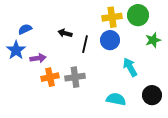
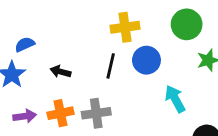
yellow cross: (112, 17) -> (125, 27), moved
black arrow: (65, 33) -> (60, 72), moved
purple arrow: (38, 58) -> (25, 116), moved

